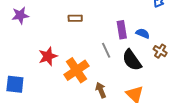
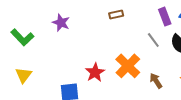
purple star: (20, 15) -> (61, 23), turned -30
red star: (48, 56) -> (95, 72), moved

